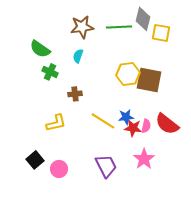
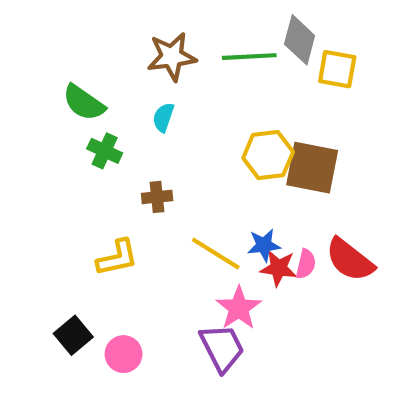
pink star: (144, 159) -> (239, 308), moved

